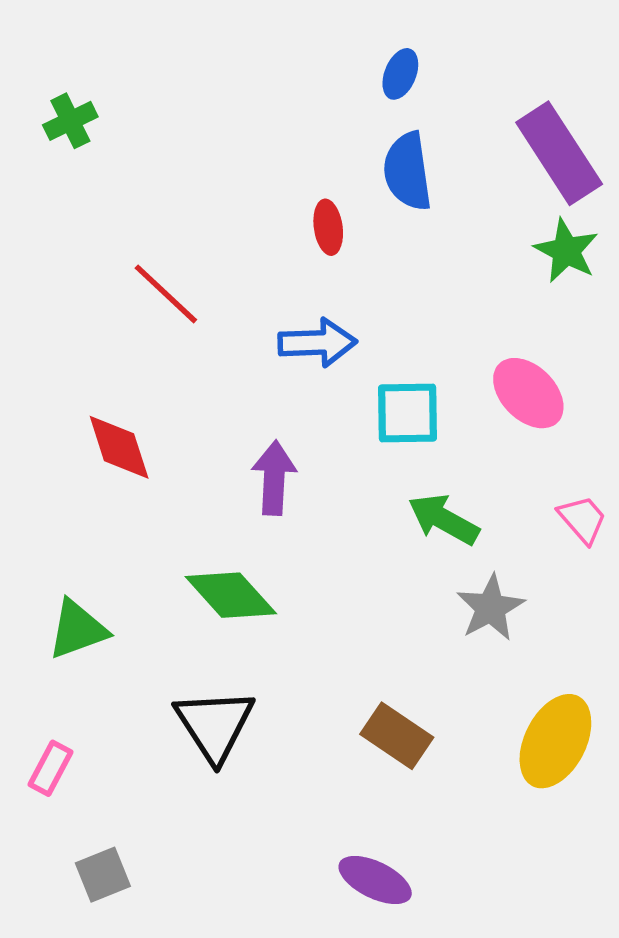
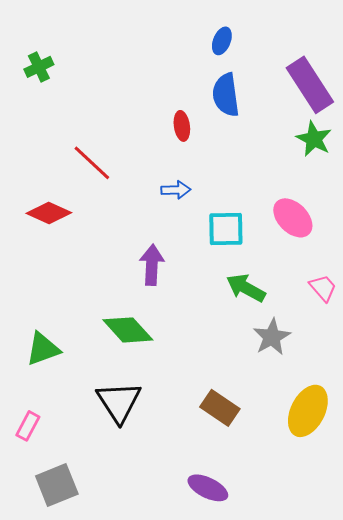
blue arrow: (317, 343) -> (176, 190), size x0.7
red diamond: (119, 447) -> (49, 213), moved, turned -48
gray square: (103, 875) -> (57, 485), size x1.4

